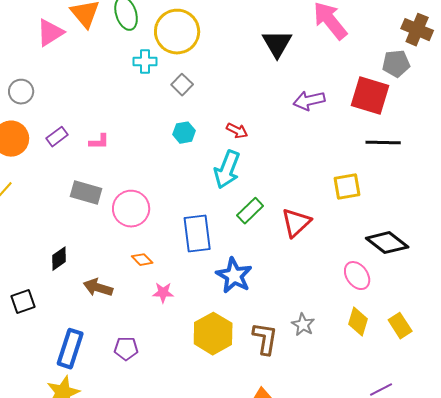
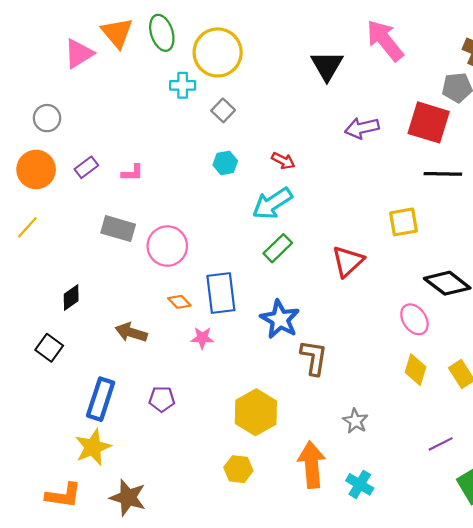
cyan arrow: (227, 170) -> (272, 203), turned 36
green rectangle: (250, 211) -> (278, 248), moved
blue rectangle: (197, 234) -> (221, 293), moved
black diamond: (59, 259) -> (71, 297), moved
black square: (23, 302) -> (49, 348), turned -35
gray star: (303, 325) -> (355, 421), moved
yellow hexagon: (213, 334) -> (256, 412), moved
brown L-shape: (265, 339) -> (314, 358), moved

